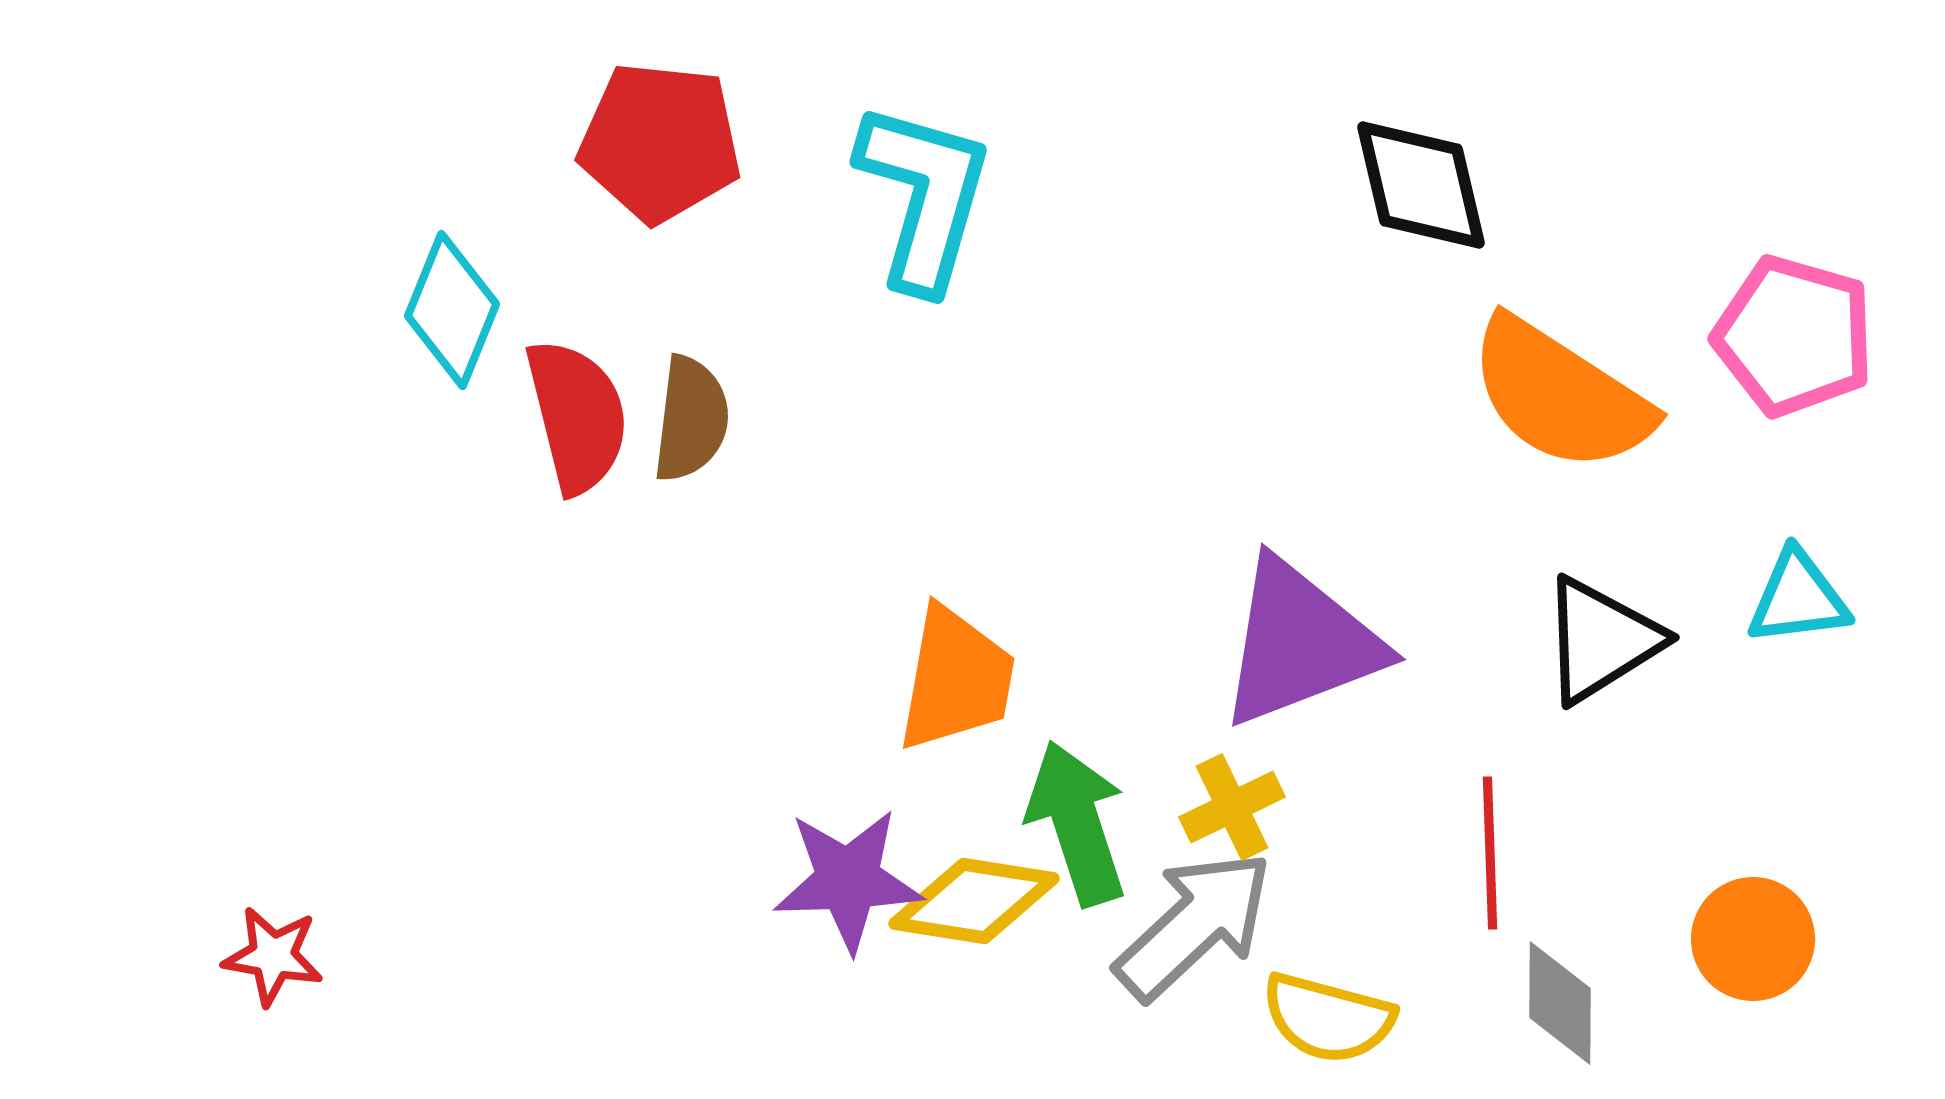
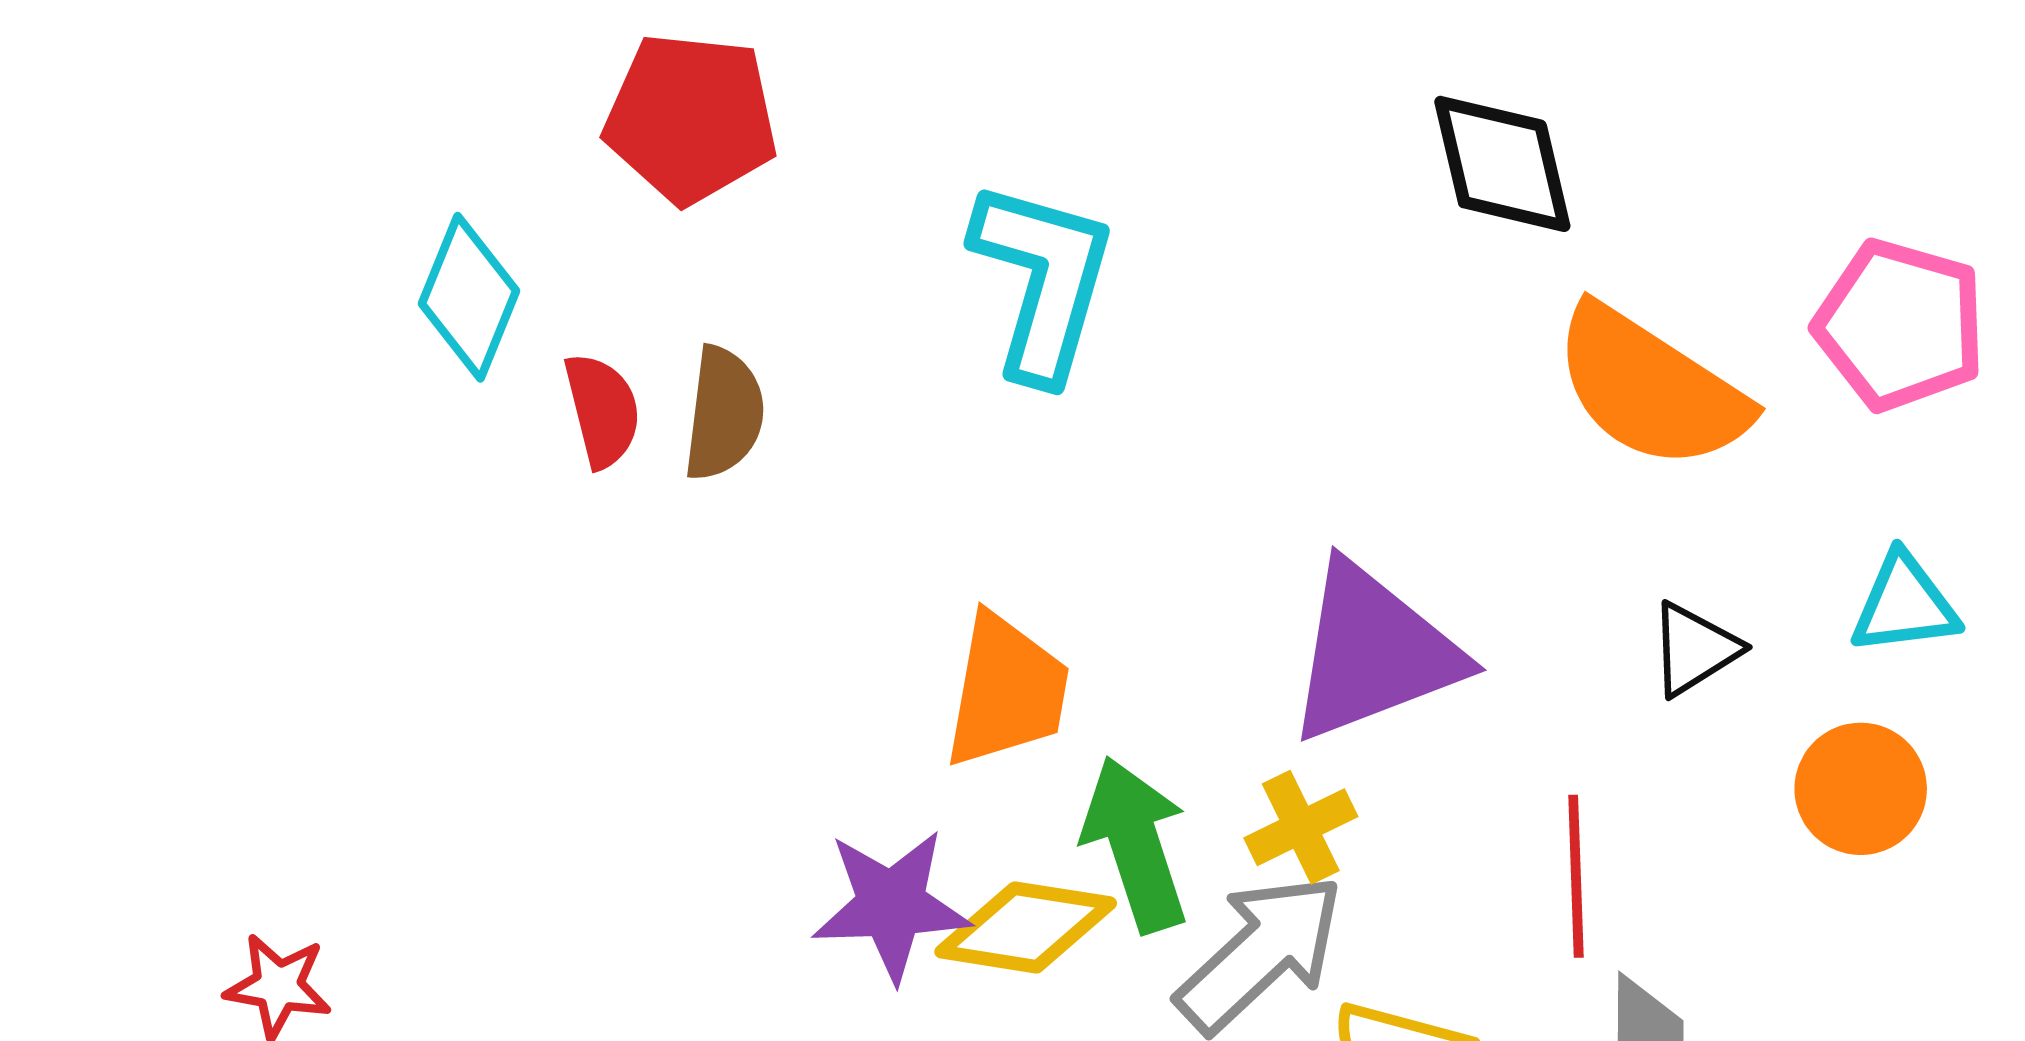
cyan L-shape: (924, 196) -> (1043, 280), moved
red semicircle: (577, 416) -> (602, 410), size x0.7
black triangle: (1601, 640) -> (1694, 649), size x0.7
orange circle: (1753, 939) -> (1861, 789), moved

